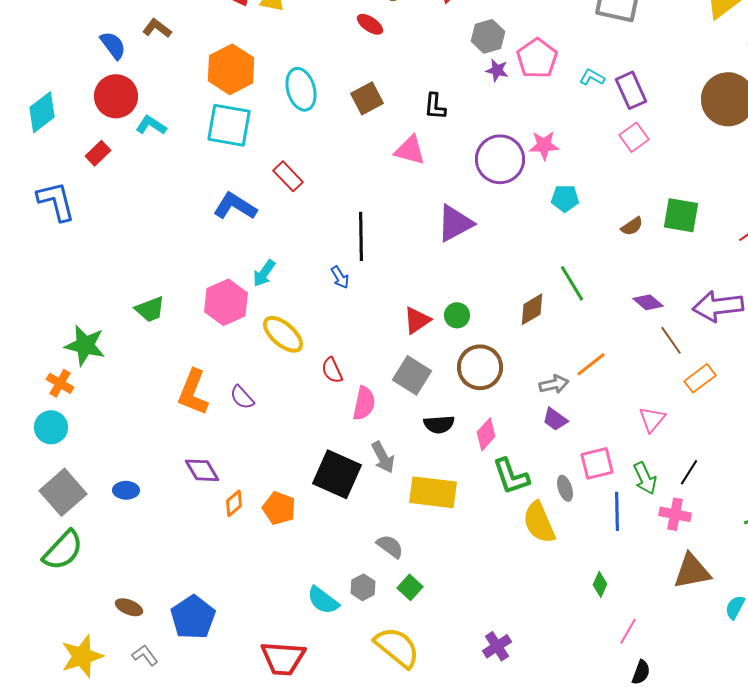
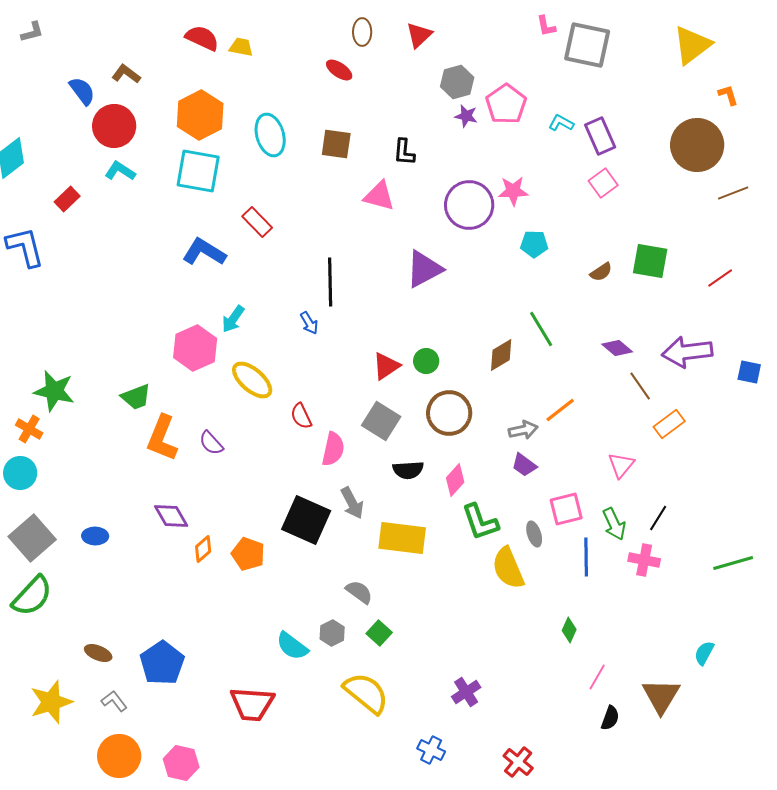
red circle: (116, 96) -> (114, 126), moved
brown square: (367, 98) -> (336, 144), turned 36
green trapezoid: (150, 309) -> (136, 397), moved
brown triangle: (692, 571) -> (661, 696), moved, turned -48

